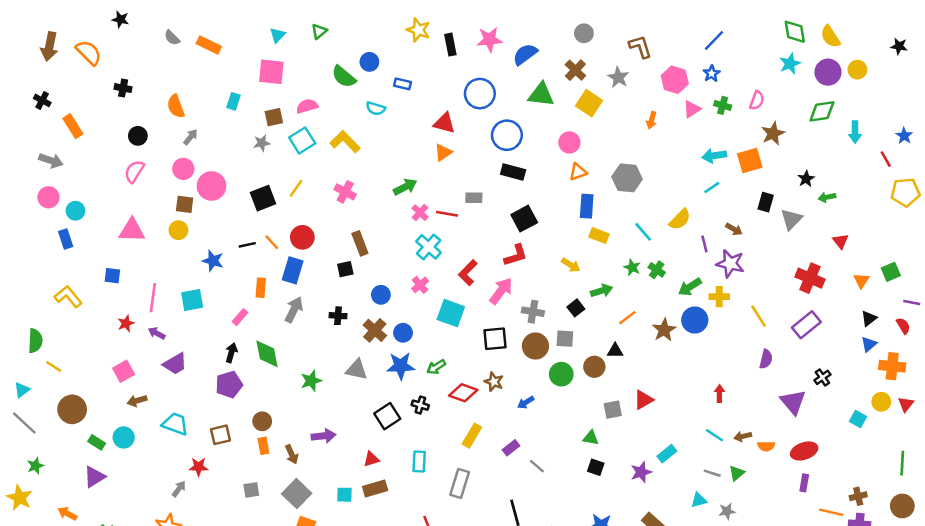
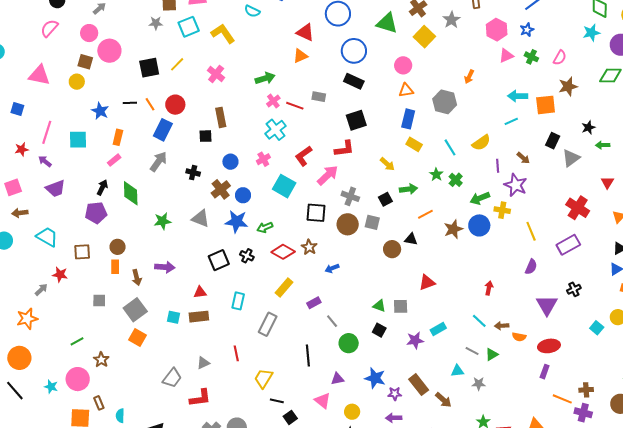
orange arrow: (652, 120) -> (469, 77), moved
orange rectangle: (261, 288) -> (118, 137), moved
green circle: (561, 374) -> (349, 343), moved
gray square: (613, 410) -> (401, 306), moved

